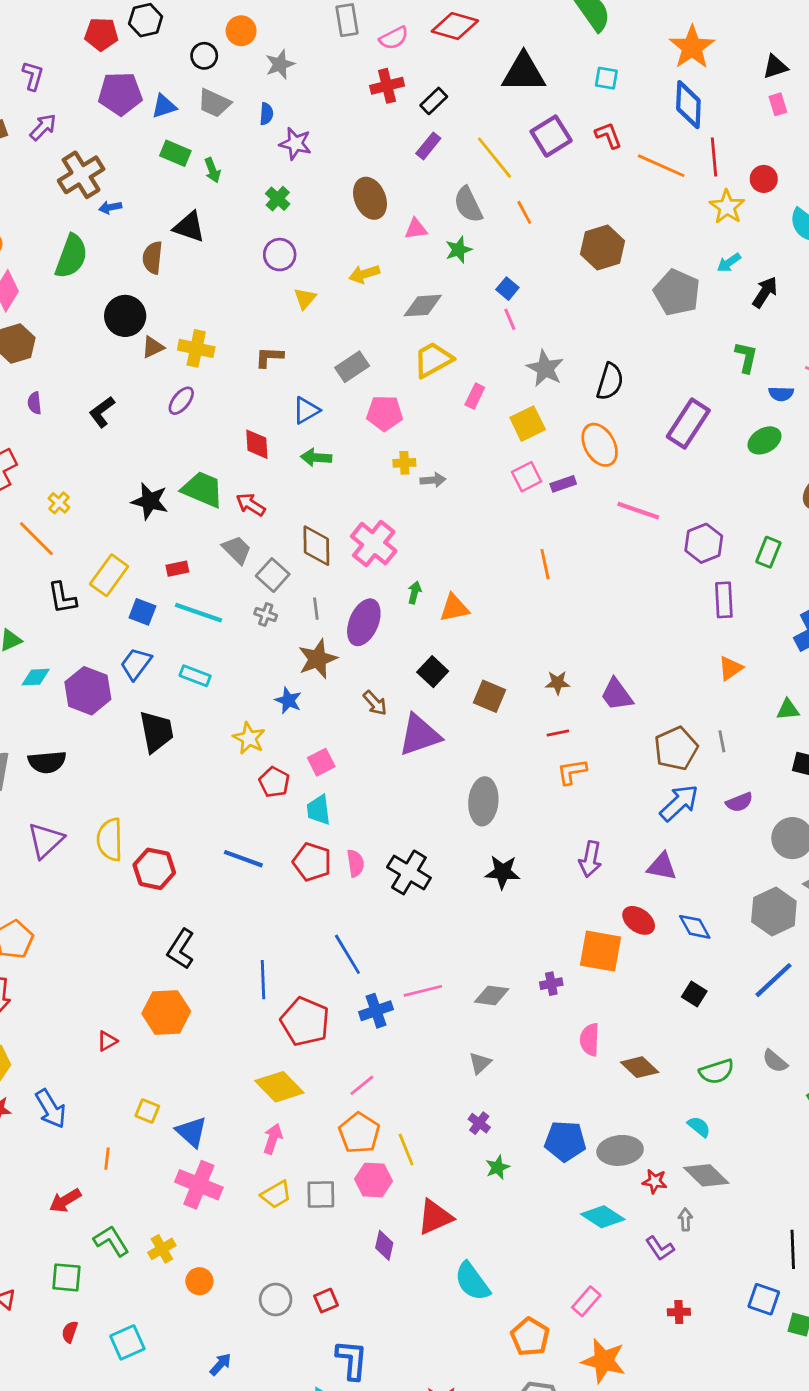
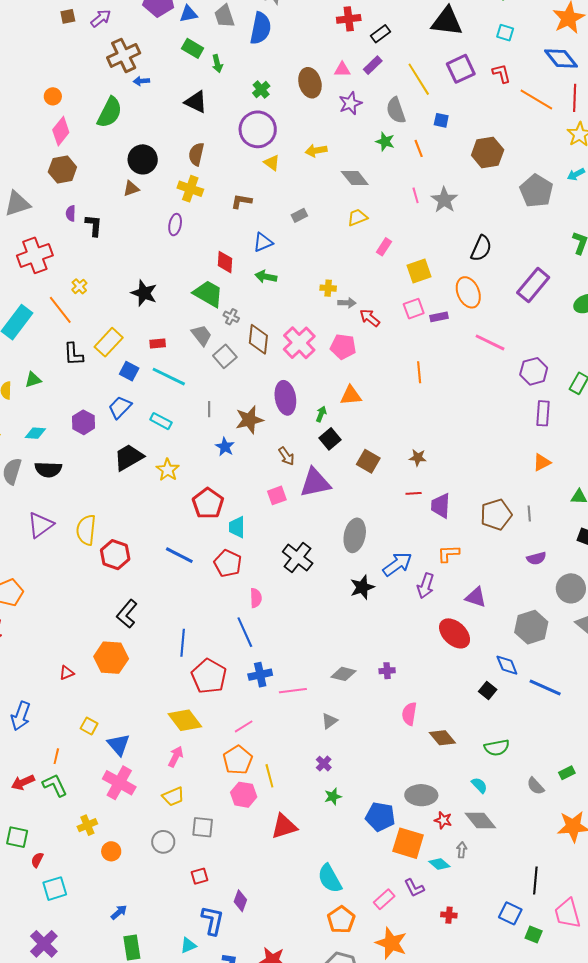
gray trapezoid: (214, 103) -> (224, 16), turned 40
blue diamond: (688, 105) -> (561, 59), turned -48
blue semicircle: (266, 114) -> (261, 28), size x2.0
purple star: (295, 144) -> (350, 103), moved, turned 30
brown ellipse: (370, 198) -> (310, 83), moved
orange line: (524, 212) -> (419, 148), moved
pink triangle: (416, 229) -> (342, 70), moved
green star: (459, 250) -> (385, 142), turned 30
purple circle: (280, 255) -> (258, 129), size x1.6
brown semicircle: (152, 258) -> (196, 154), moved
blue square: (507, 289) -> (441, 120), moved, turned -35
yellow triangle: (305, 298) -> (272, 163), turned -42
gray diamond: (423, 306) -> (355, 178), turned 48
brown triangle: (153, 347) -> (131, 189), moved
yellow trapezoid: (433, 360) -> (357, 217), size x0.7
gray rectangle: (352, 367) -> (299, 215), size x0.7
gray star: (545, 368) -> (444, 200), moved
purple ellipse: (181, 401) -> (175, 225), turned -35
black L-shape: (102, 412) -> (94, 225), moved, turned 125
pink pentagon: (385, 413) -> (343, 347), moved
green trapezoid: (203, 489) -> (208, 294), moved
red arrow: (251, 505) -> (370, 318), moved
green arrow: (415, 593) -> (321, 414), moved
gray line: (316, 609) -> (209, 409), moved
gray cross: (266, 615) -> (231, 317), moved
purple ellipse: (364, 622) -> (285, 398), turned -40
cyan diamond: (36, 677) -> (35, 433), moved
purple hexagon: (88, 691) -> (84, 422), size x0.7
purple trapezoid: (617, 695) -> (441, 506), moved, turned 32
black trapezoid: (156, 732) -> (129, 457), turned -116
yellow star: (249, 738) -> (168, 470), moved
pink square: (321, 762) -> (277, 495), moved
orange L-shape: (572, 772) -> (448, 554), moved
red pentagon: (274, 782) -> (208, 503), size x1.4
blue arrow: (679, 803) -> (397, 564), moved
pink semicircle: (355, 863) -> (256, 598), moved
black cross: (409, 872) -> (298, 557), moved
black star: (503, 872) -> (362, 587), turned -30
gray hexagon: (774, 911) -> (531, 627), moved
red ellipse: (639, 920) -> (455, 633), size x1.4
blue diamond: (695, 927) -> (507, 665), moved
orange square: (600, 951) -> (408, 843), moved
blue line: (774, 980) -> (545, 688), turned 60
pink line: (423, 991) -> (293, 691), moved
gray semicircle: (775, 1061) -> (536, 786), moved
blue arrow: (51, 1109) -> (21, 716), turned 44
blue pentagon: (565, 1141) -> (380, 817), moved
gray square: (321, 1194) -> (203, 827), moved
cyan diamond: (603, 1217) -> (439, 864), moved, size x0.7
green L-shape: (111, 1241) -> (55, 785), moved
purple diamond: (384, 1245) -> (240, 901), moved
purple L-shape: (660, 1248) -> (414, 888), moved
cyan semicircle: (472, 1281) -> (330, 878), moved
gray circle: (276, 1300) -> (163, 842), moved
red semicircle: (70, 1332) -> (37, 860), moved

